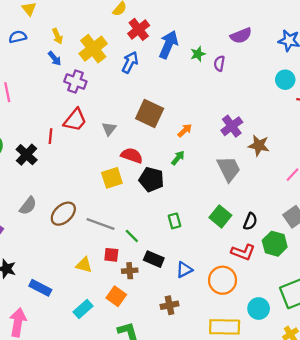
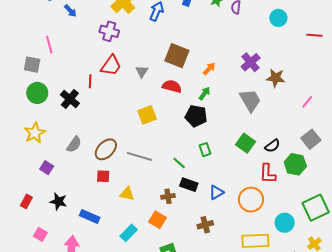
blue arrow: (55, 58) -> (70, 11), moved
cyan circle: (285, 80) -> (278, 18), moved
red semicircle: (132, 155) -> (172, 86), moved
black pentagon: (151, 179) -> (196, 116), moved
black semicircle: (250, 221) -> (272, 146), turned 35
green line: (132, 236) -> (179, 163), moved
red L-shape: (243, 252) -> (268, 174), turned 75
red square: (111, 255) -> (103, 176), moved

